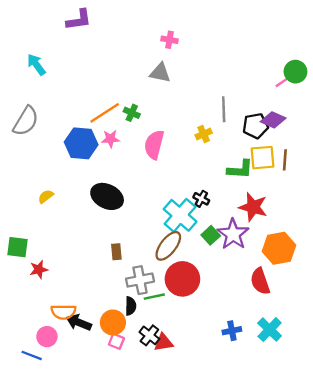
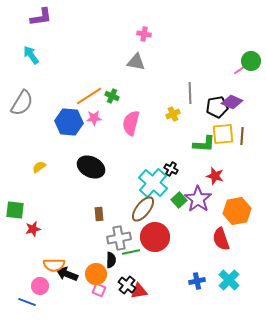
purple L-shape: (79, 20) -> (41, 17), moved
red star: (253, 207) -> (215, 176), size x0.7

